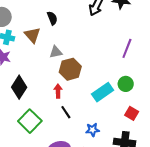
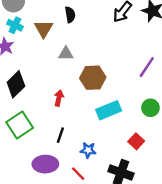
brown hexagon: (70, 69) -> (93, 78), moved
green circle: (126, 84) -> (150, 108), moved
black line: (66, 112) -> (60, 135), moved, turned 40

